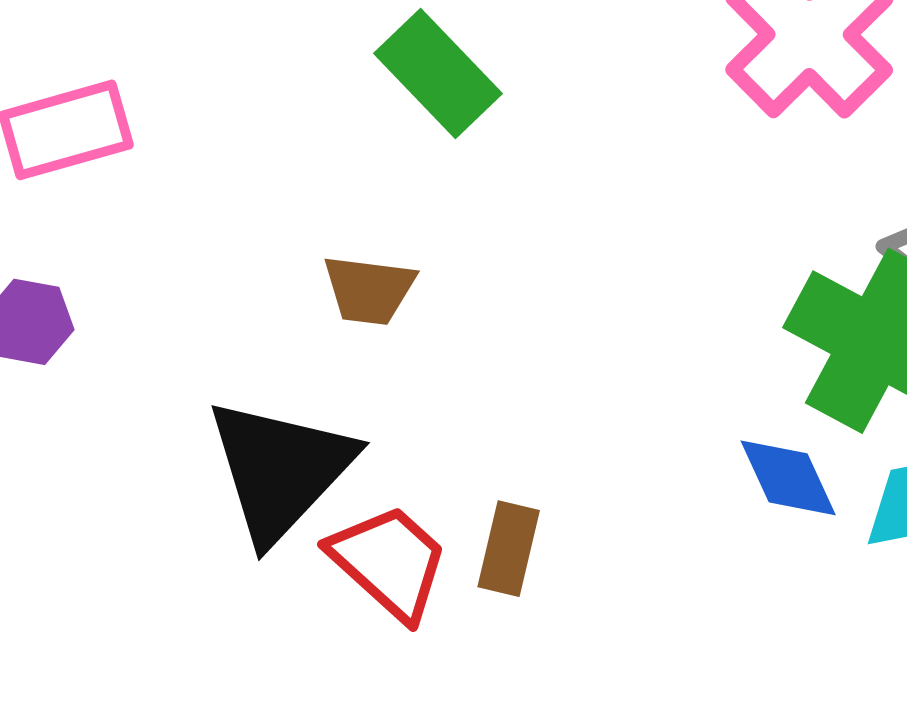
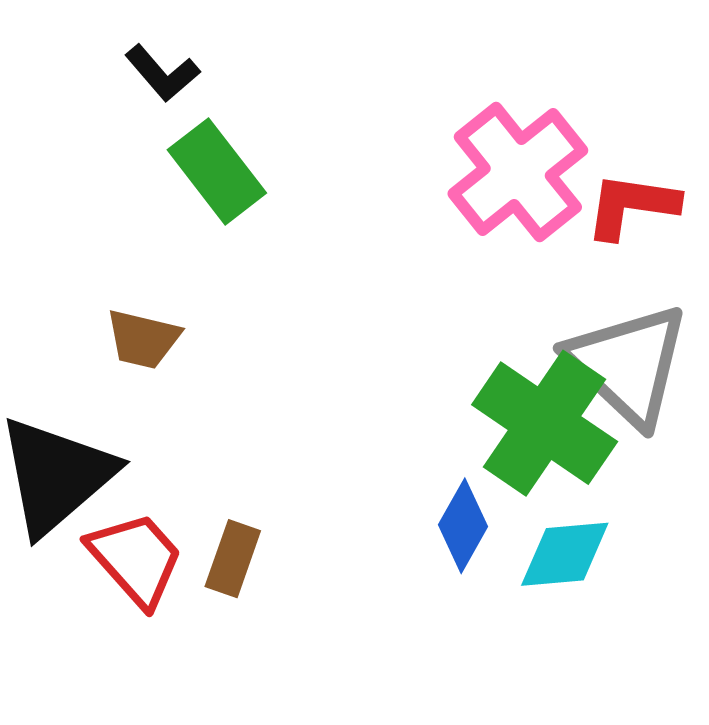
blue diamond: (788, 478) -> (463, 526), turned 48

